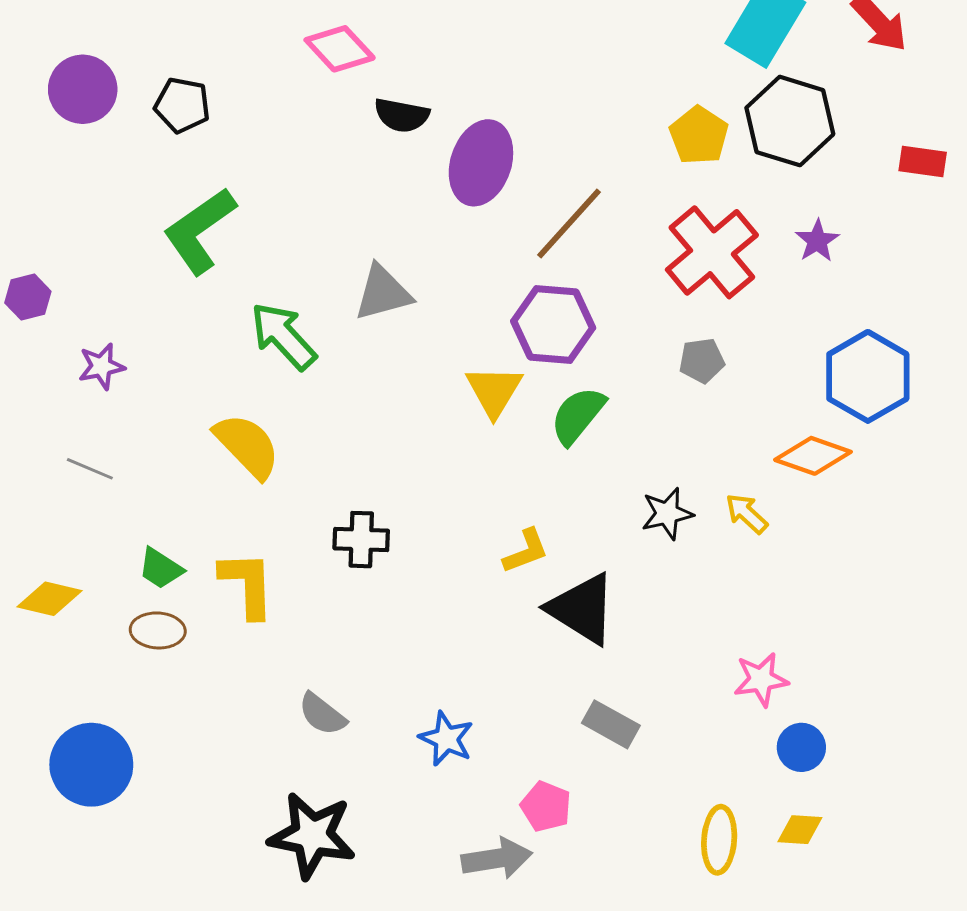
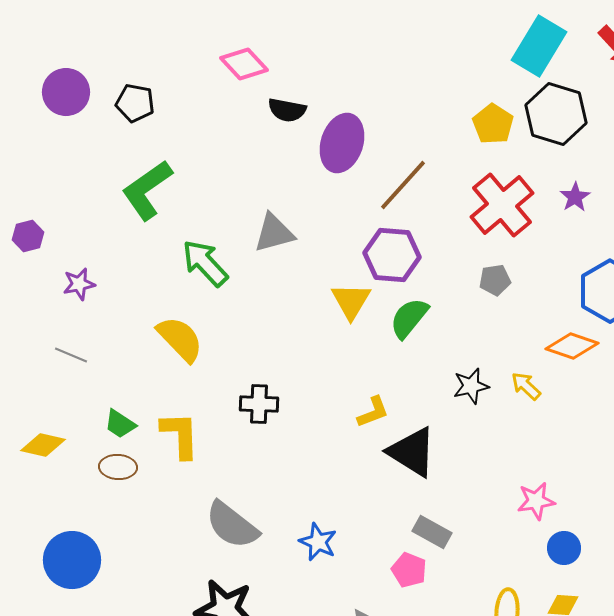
gray semicircle: (322, 714) -> (232, 525), size x1.6
pink pentagon: (546, 807) -> (409, 570), moved

